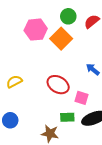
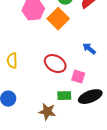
yellow semicircle: (14, 82) -> (12, 61), turned -63

